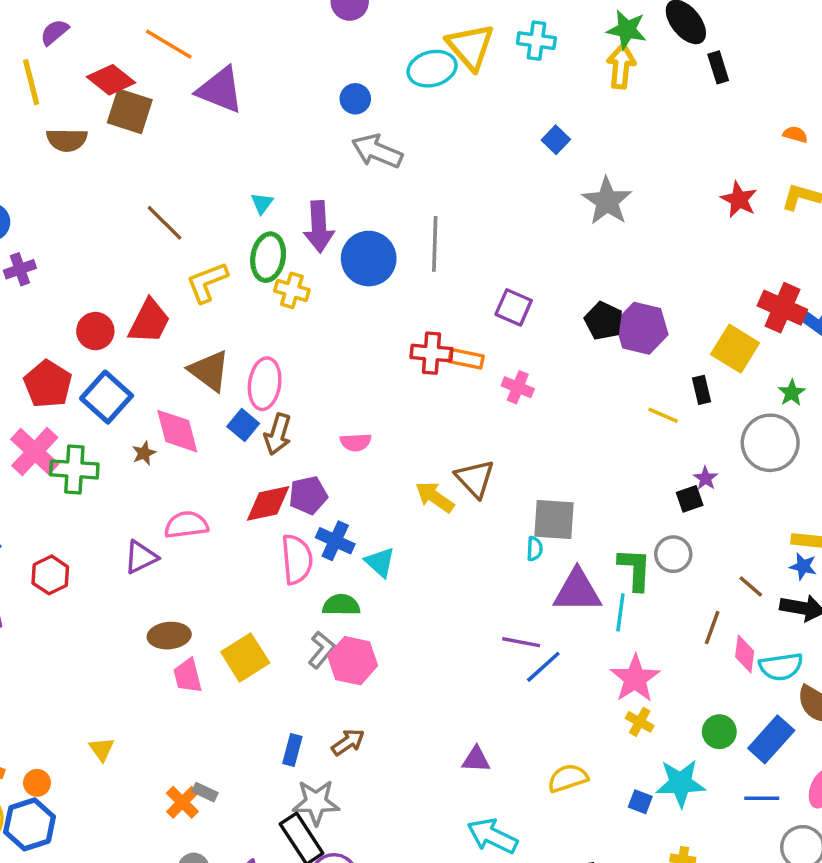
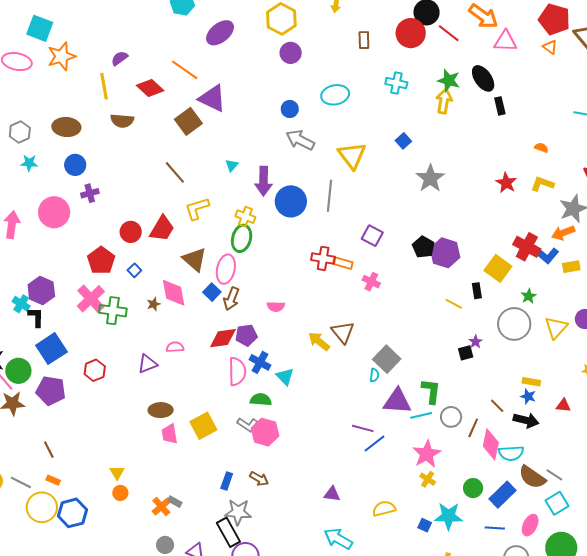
yellow triangle: (470, 47) -> (352, 155), moved
brown square: (130, 111) -> (188, 121), moved, turned 32
green ellipse: (268, 257) -> (242, 238), moved
blue square: (107, 397) -> (134, 270), size x0.5
gray square: (554, 520) -> (387, 359), turned 36
pink semicircle: (186, 525) -> (175, 347), size x0.7
gray circle: (673, 554) -> (451, 417), moved
cyan line: (620, 612) -> (421, 415), turned 65
gray L-shape: (322, 650) -> (248, 425), turned 80
pink diamond: (745, 654) -> (491, 444), size x1.4
brown arrow: (348, 742) -> (259, 479), turned 60
orange circle: (37, 783) -> (120, 493), moved

